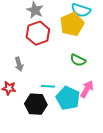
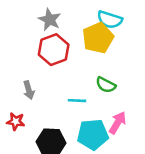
cyan line: (48, 86) -> (77, 101), moved
cyan pentagon: (68, 98) -> (93, 134), turned -30

